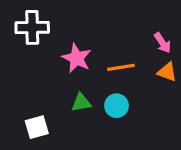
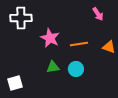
pink arrow: (162, 43) -> (98, 14), moved
white square: (37, 127) -> (15, 83), moved

